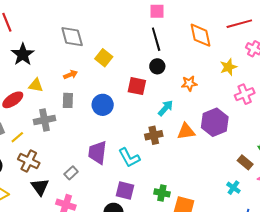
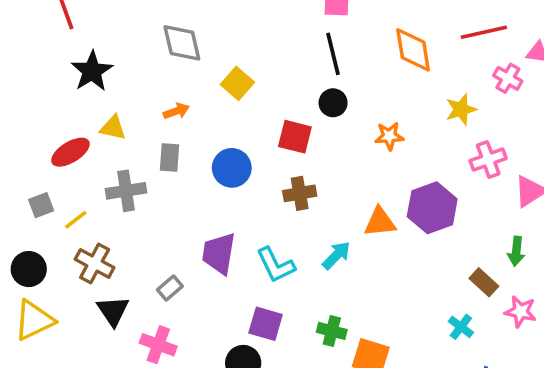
cyan arrow: (166, 108) -> (336, 255), moved
brown cross: (154, 135) -> (300, 193), moved

